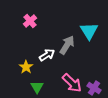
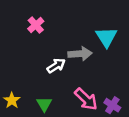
gray arrow: (67, 45) -> (80, 54), turned 54
yellow star: (26, 67) -> (12, 100), moved

